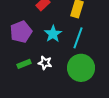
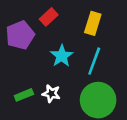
purple pentagon: (21, 32) -> (20, 35), moved

